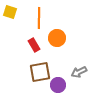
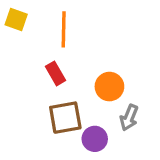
orange circle: (57, 38) -> (109, 87), moved
gray arrow: (79, 72) -> (129, 118), turned -42

